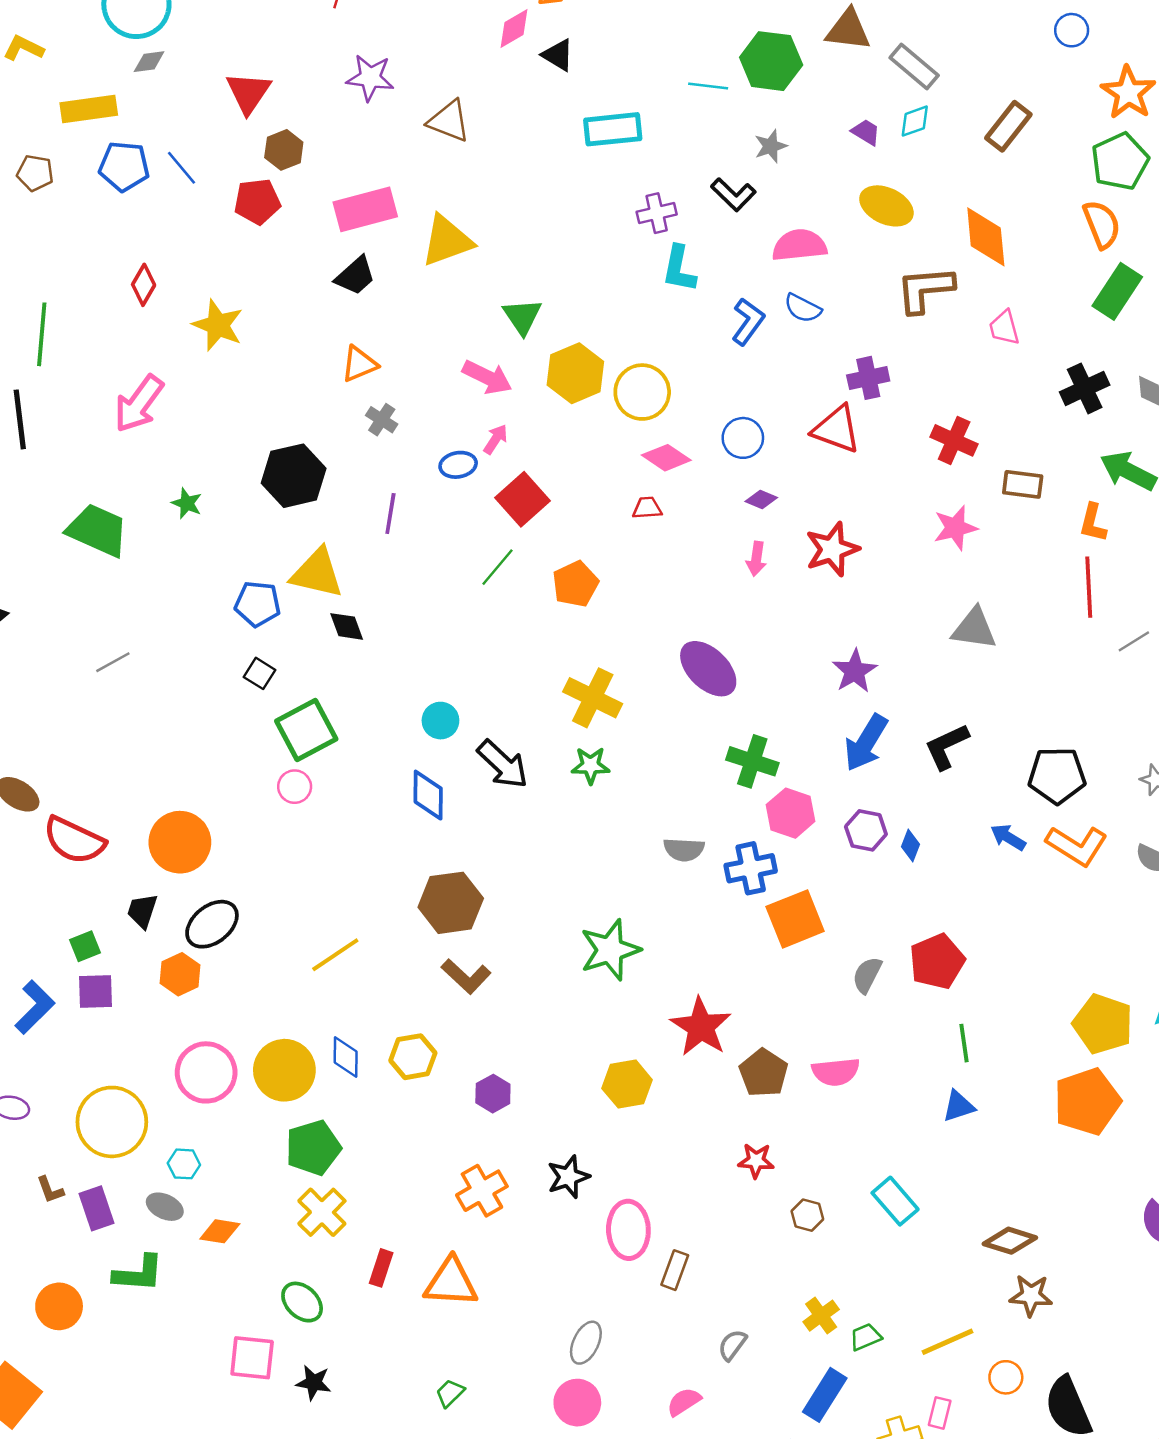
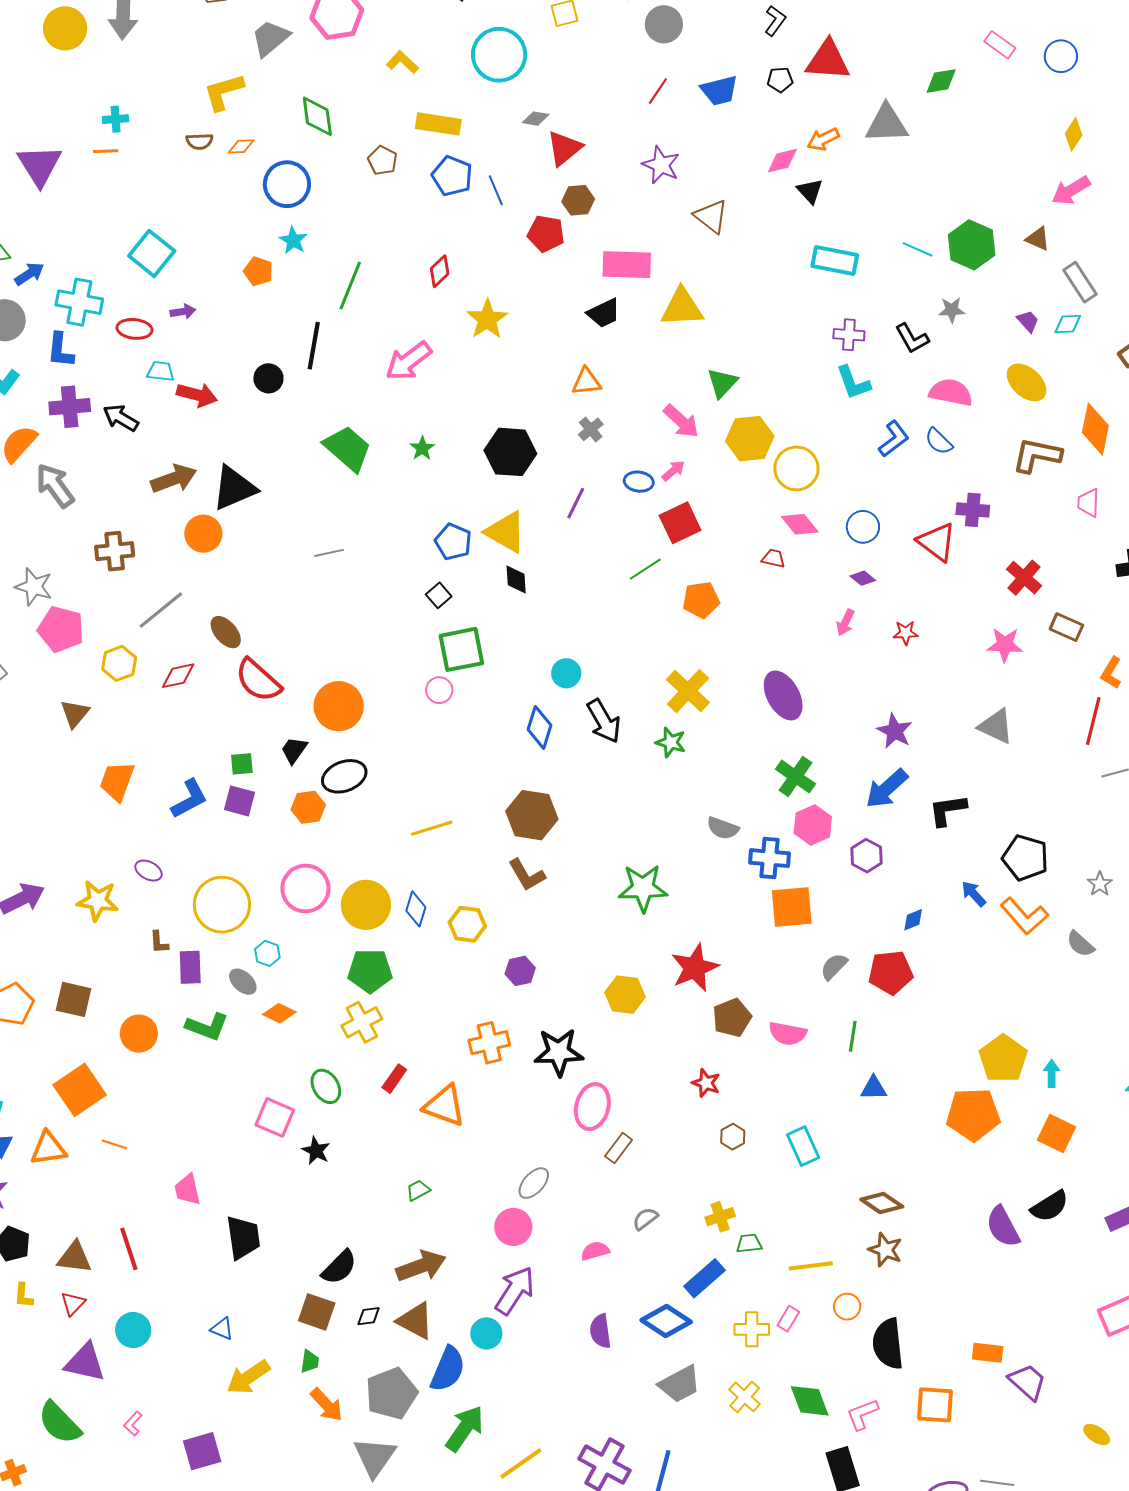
brown triangle: (848, 30) -> (1038, 239), size x0.7
gray diamond: (149, 62) -> (536, 119), moved
cyan L-shape: (679, 269) -> (853, 383), turned -48
red star: (832, 549) -> (906, 633), size x0.6
purple star: (855, 671) -> (895, 731), turned -30
blue diamond: (910, 845) -> (913, 920), moved, turned 30
green line: (964, 1043) -> (853, 1036), moved
black star: (568, 1177) -> (559, 1052), size x1.4

